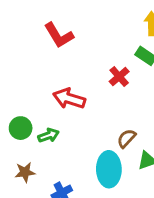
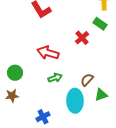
green arrow: (49, 135) -> (55, 78), moved
brown star: (25, 172) -> (12, 96), moved

